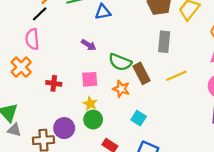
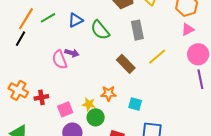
pink semicircle: (32, 39) -> (60, 60), moved
green semicircle: (120, 62) -> (100, 30), moved, turned 45
pink square: (90, 79) -> (65, 109), moved
red cross: (54, 83) -> (41, 97), moved
orange star: (121, 89) -> (109, 93), moved

